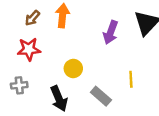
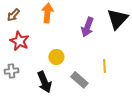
brown arrow: (32, 18) -> (13, 15), moved
red star: (29, 49) -> (19, 41), turned 30

